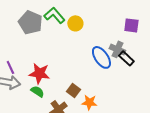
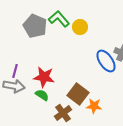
purple line: (10, 67) -> (15, 71), turned 40
brown square: (73, 90) -> (78, 94), size x1.5

